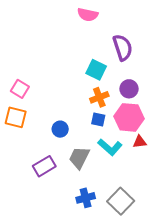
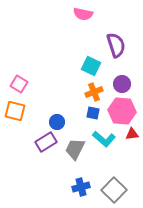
purple rectangle: (44, 166) -> (46, 142), moved

